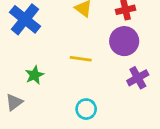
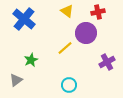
purple circle: (124, 41) -> (86, 33), moved
yellow line: (81, 59) -> (65, 48), turned -49

